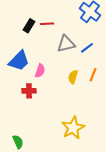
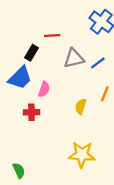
black rectangle: (29, 26) -> (31, 53), moved
yellow semicircle: (73, 77) -> (81, 106), moved
yellow star: (73, 128) -> (82, 155), turned 30

